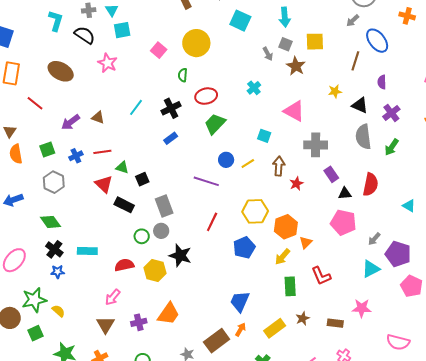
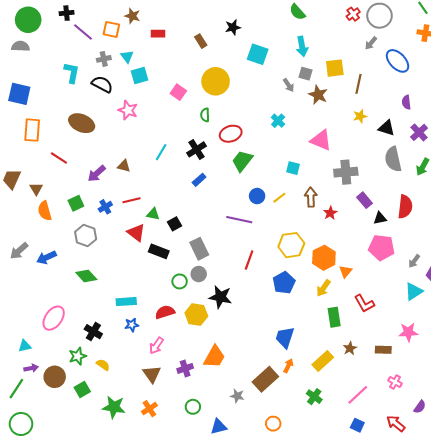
brown line: (355, 61) -> (358, 84), moved
black cross: (54, 249) -> (93, 332), moved
blue star: (58, 272) -> (132, 325), moved
green star: (34, 300) -> (78, 356), size x0.7

